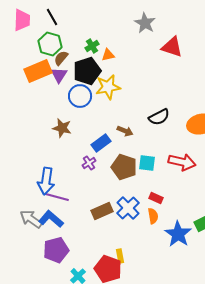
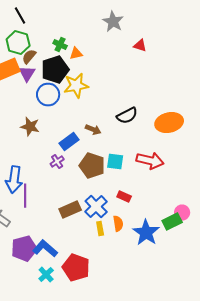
green cross: (92, 46) -> (60, 45), turned -32
red triangle: (172, 47) -> (140, 46), size x0.6
purple line: (57, 197) -> (25, 196), turned 75
orange semicircle: (153, 216) -> (118, 224), moved
blue L-shape: (51, 219) -> (45, 249), moved
yellow rectangle: (120, 256) -> (100, 229), moved

